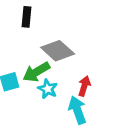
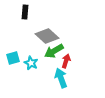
green arrow: (36, 72) -> (54, 51), moved
cyan star: (48, 89) -> (31, 63), moved

